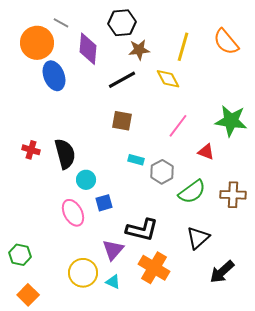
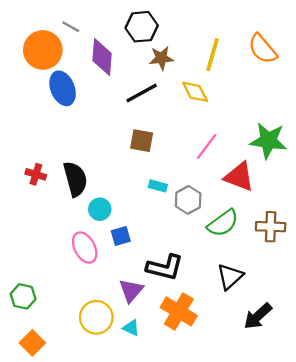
red triangle: (206, 152) -> (239, 177), size x1.6

